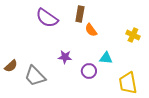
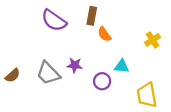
yellow cross: (133, 35) -> (153, 40), turned 32
gray trapezoid: (35, 76) -> (48, 73), moved

